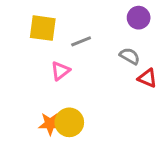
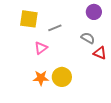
yellow circle: (69, 122) -> (62, 77), moved
orange star: (50, 124) -> (41, 78), moved

